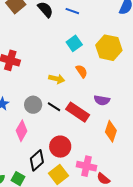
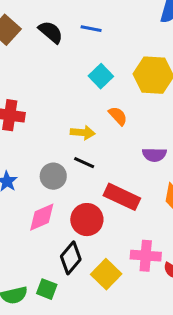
black line: (54, 107) -> (84, 163), moved
red rectangle: (78, 112) -> (122, 197), moved
pink diamond: (22, 131) -> (42, 217), turned 45
red circle: (60, 147) -> (87, 220), moved

